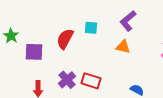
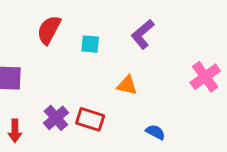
red semicircle: (65, 39) -> (49, 30), moved
orange triangle: (123, 47) -> (127, 85), moved

